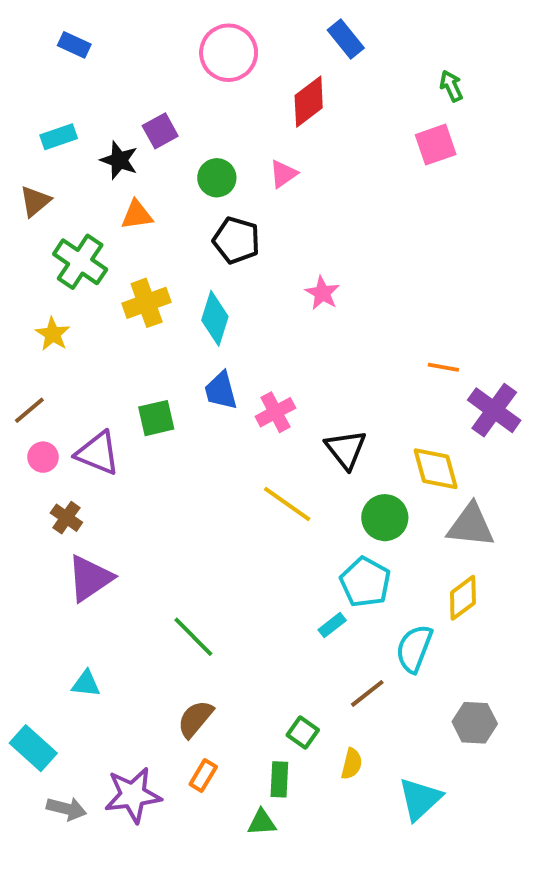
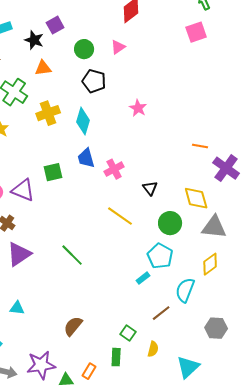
black triangle: (346, 449) -> (150, 188), size x0.7
green line: (193, 637) -> (72, 255), moved
orange rectangle: (203, 776) -> (89, 371), moved
green triangle: (262, 822) -> (66, 380), moved

